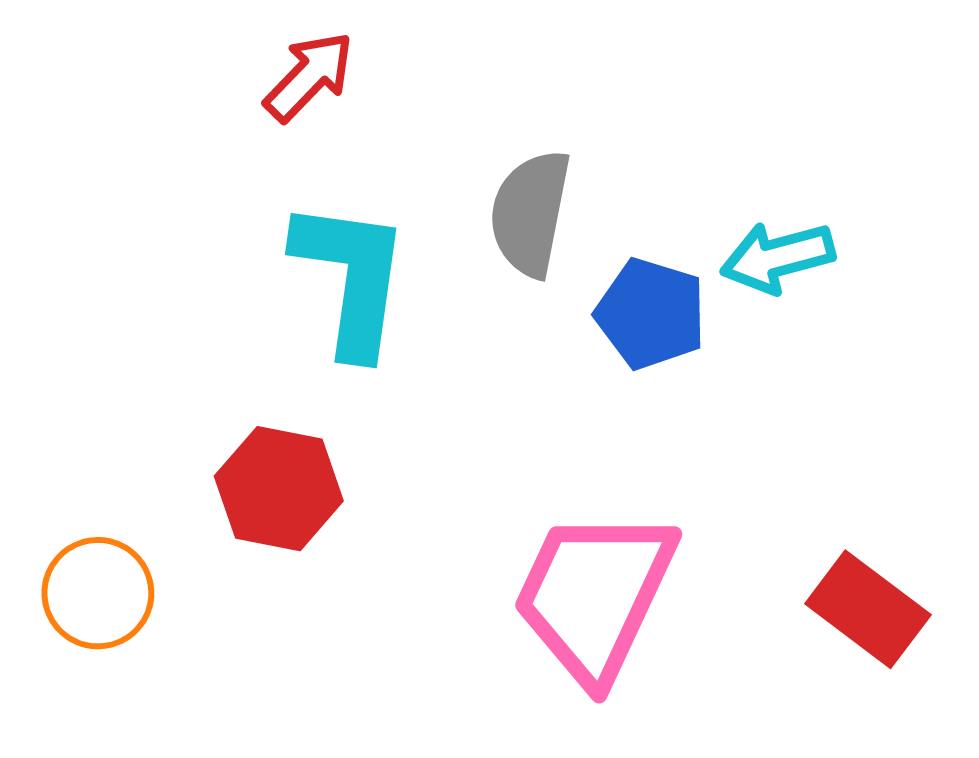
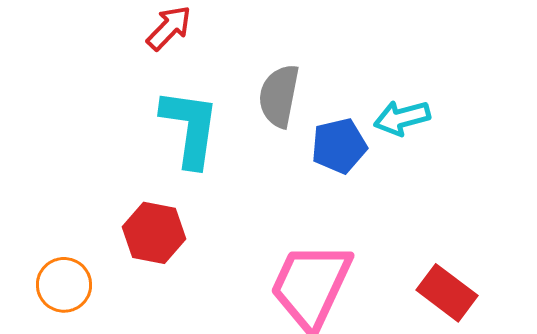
blue pentagon: (651, 314) -> (339, 146), turned -30

